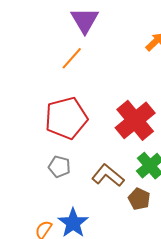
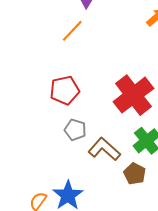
red pentagon: (66, 118) -> (65, 90), size x0.7
gray pentagon: (59, 167) -> (75, 130), moved

